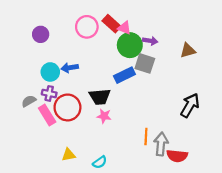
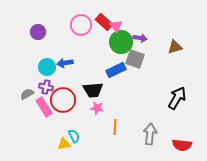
pink triangle: (124, 28) -> (116, 26), turned 32
orange line: (146, 136) -> (115, 127), moved
red semicircle: (177, 156) -> (182, 145), moved
cyan semicircle: (100, 162) -> (74, 136), moved, turned -80

